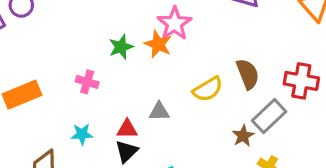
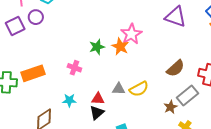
brown semicircle: (248, 74) -> (176, 68), turned 66
yellow semicircle: (208, 89) -> (139, 89), moved

